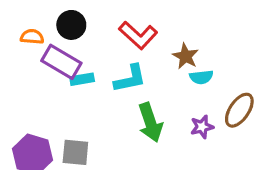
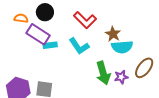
cyan semicircle: (201, 77) -> (122, 47), size x1.5
cyan L-shape: (130, 79) -> (79, 46), turned 65
green arrow: (150, 122) -> (103, 73), moved

